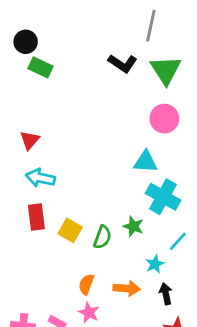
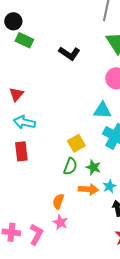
black L-shape: (123, 63) -> (69, 53), moved
green star: (133, 226) -> (93, 167), moved
yellow square: (70, 230) -> (76, 143), moved, turned 30
orange arrow: (127, 288) -> (88, 189), moved

